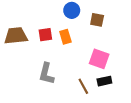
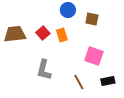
red square: (45, 35) -> (43, 33), turned -32
black rectangle: (104, 81) -> (108, 81), moved

